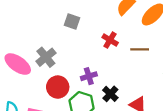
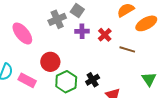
gray cross: (46, 57) -> (57, 19), moved
purple cross: (89, 76) -> (82, 31), moved

